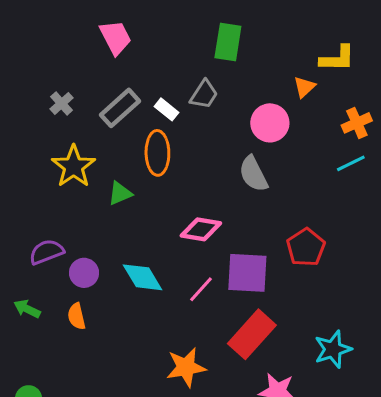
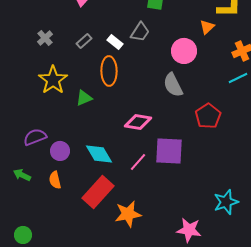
gray rectangle: (120, 108) -> (84, 41), size x0.6
red pentagon: (306, 247) -> (208, 116), moved
red rectangle: (252, 334) -> (98, 192), moved

